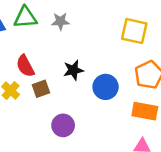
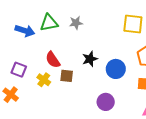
brown square: (41, 89) -> (67, 76), turned 32
purple circle: (63, 125) -> (106, 102), moved

